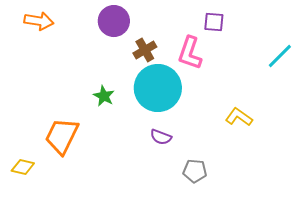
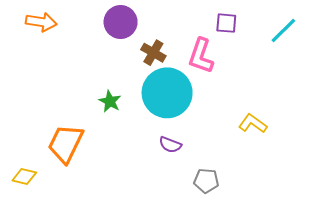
brown cross: (145, 50) -> (153, 53), turned -30
cyan line: (280, 56) -> (283, 30), moved

